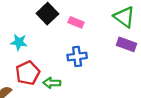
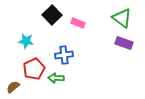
blue cross: (77, 56) -> (64, 55), moved

